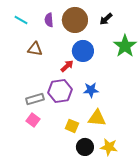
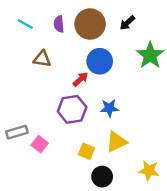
gray rectangle: (35, 99) -> (17, 132), moved
yellow triangle: (97, 118) -> (117, 142), turned -30
yellow star: (109, 147) -> (149, 171), moved

